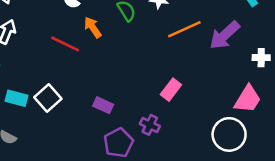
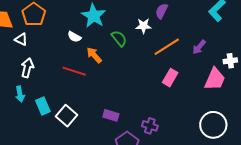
purple arrow: (225, 35) -> (199, 47), size x0.6
pink rectangle: (171, 90) -> (170, 78), moved
cyan rectangle: (16, 98) -> (43, 106), moved, turned 60
pink trapezoid: (248, 99) -> (215, 79), moved

